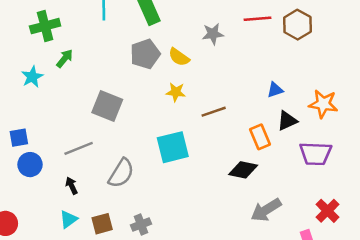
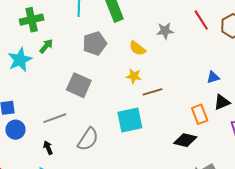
red line: (258, 19) -> (201, 20), turned 60
gray pentagon: (145, 54) -> (95, 43), moved
cyan star: (32, 77) -> (20, 60), size x1.4
brown line: (214, 112) -> (152, 92), moved

